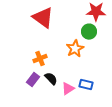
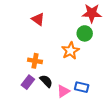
red triangle: (43, 18) -> (38, 19), size x0.6
orange cross: (40, 59) -> (35, 61), turned 32

